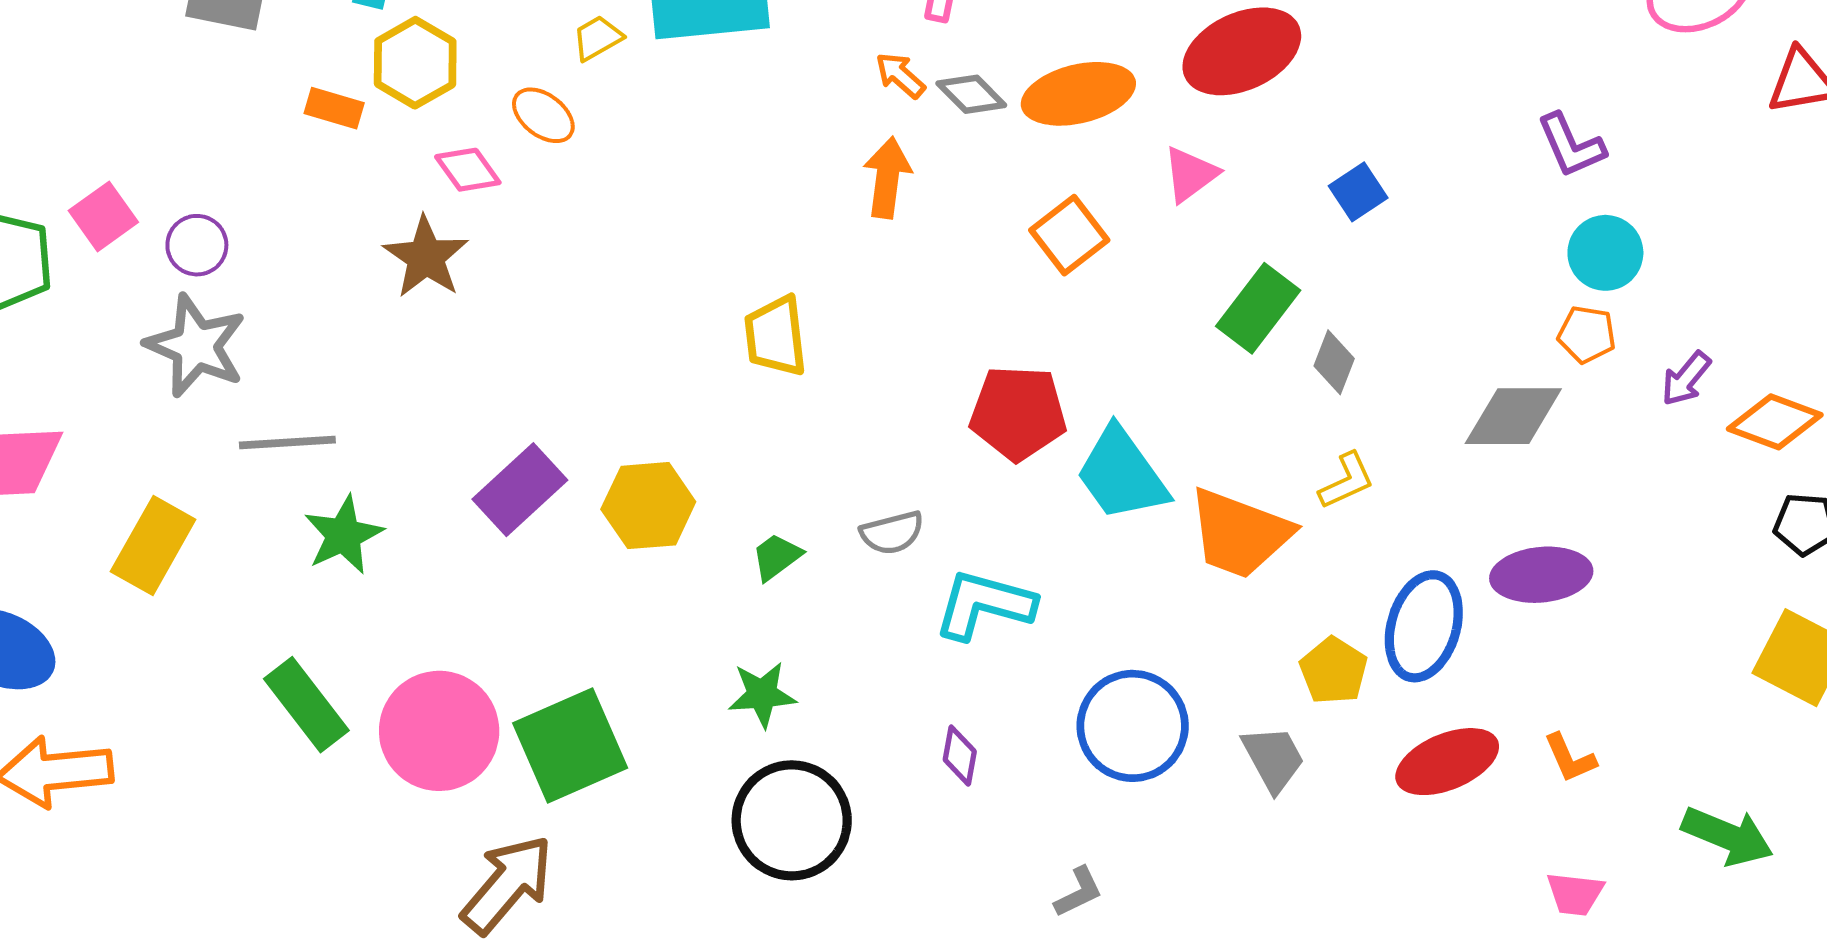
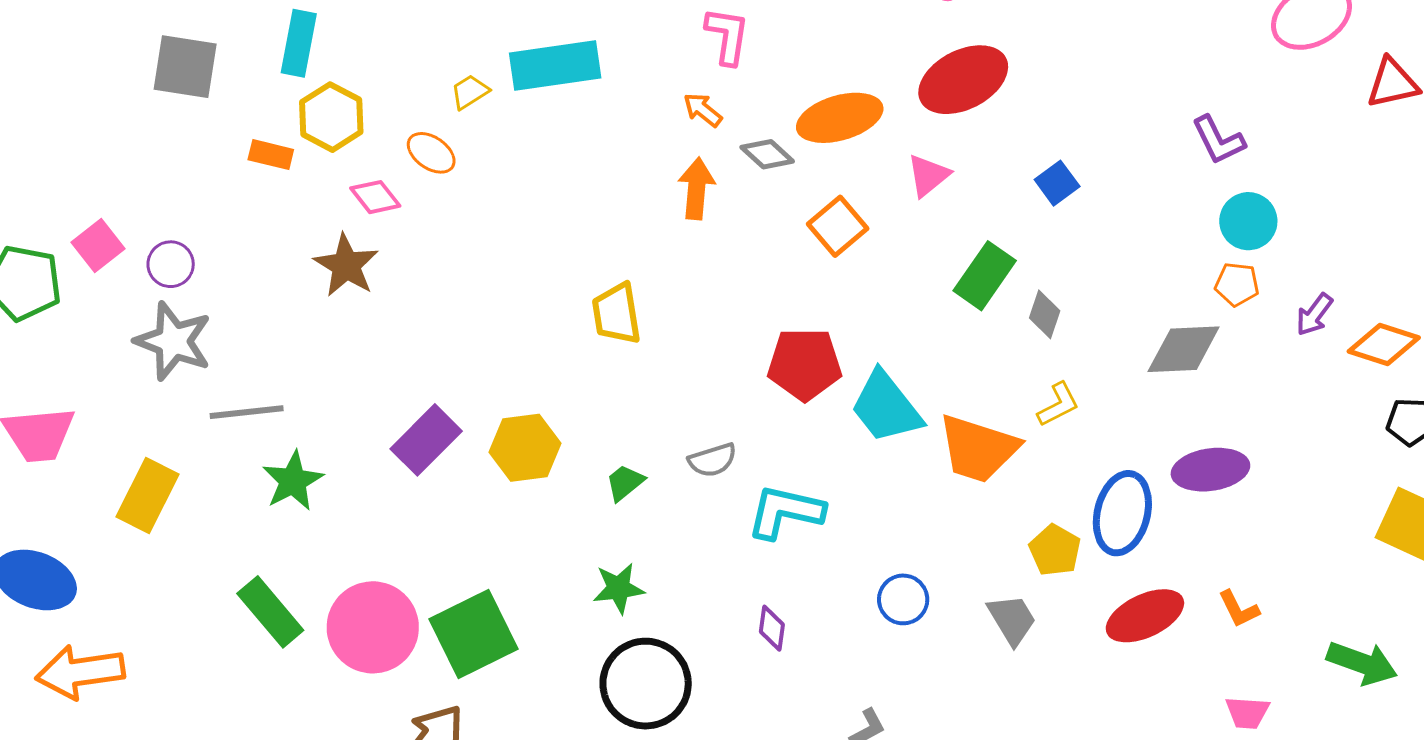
gray diamond: (971, 94) -> (767, 154), moved
blue circle: (1133, 726) -> (903, 599), size x0.6

